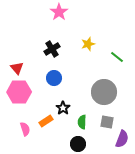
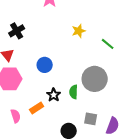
black cross: (52, 49) -> (17, 31), moved
green semicircle: (82, 122) -> (74, 92), moved
gray square: (107, 122) -> (91, 119), moved

